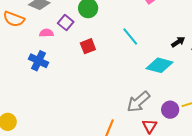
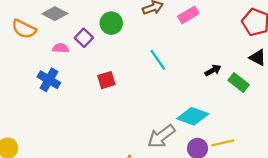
red square: (88, 46) -> (106, 80), moved
cyan diamond: (159, 65) -> (193, 116), moved

